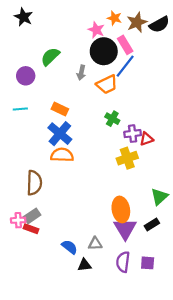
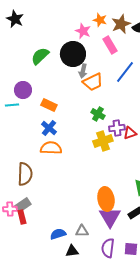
black circle: (104, 51) -> (73, 54), moved
blue line: (125, 66) -> (125, 72), moved
gray arrow: (81, 73) -> (83, 71), moved
purple circle: (26, 76) -> (23, 90), moved
blue cross: (60, 134) -> (49, 128), size x0.7
yellow cross: (127, 158) -> (103, 141), moved
red rectangle: (31, 229) -> (22, 217), turned 56
blue semicircle: (70, 247) -> (58, 234), turned -56

